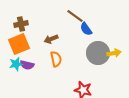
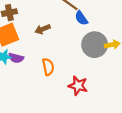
orange semicircle: (56, 59) -> (48, 67), moved

